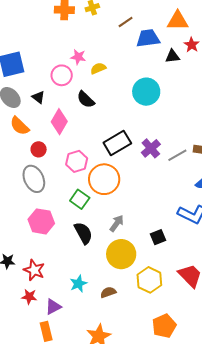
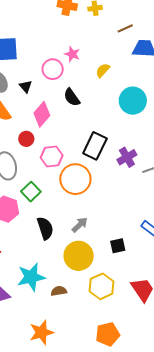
yellow semicircle: (98, 68) -> (103, 70), moved, turned -35
black rectangle: (117, 143) -> (95, 146), turned -44
red circle: (39, 149) -> (26, 139), moved
green square: (80, 199) -> (31, 192), moved
cyan star: (78, 284) -> (31, 277), size x1.6

